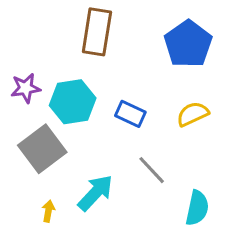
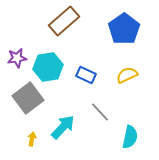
brown rectangle: (97, 32) -> (64, 21), turned 40

